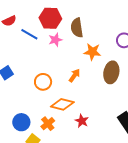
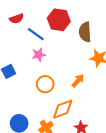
pink star: (55, 40) -> (39, 55), moved
orange diamond: (62, 104) -> (63, 109), turned -40

